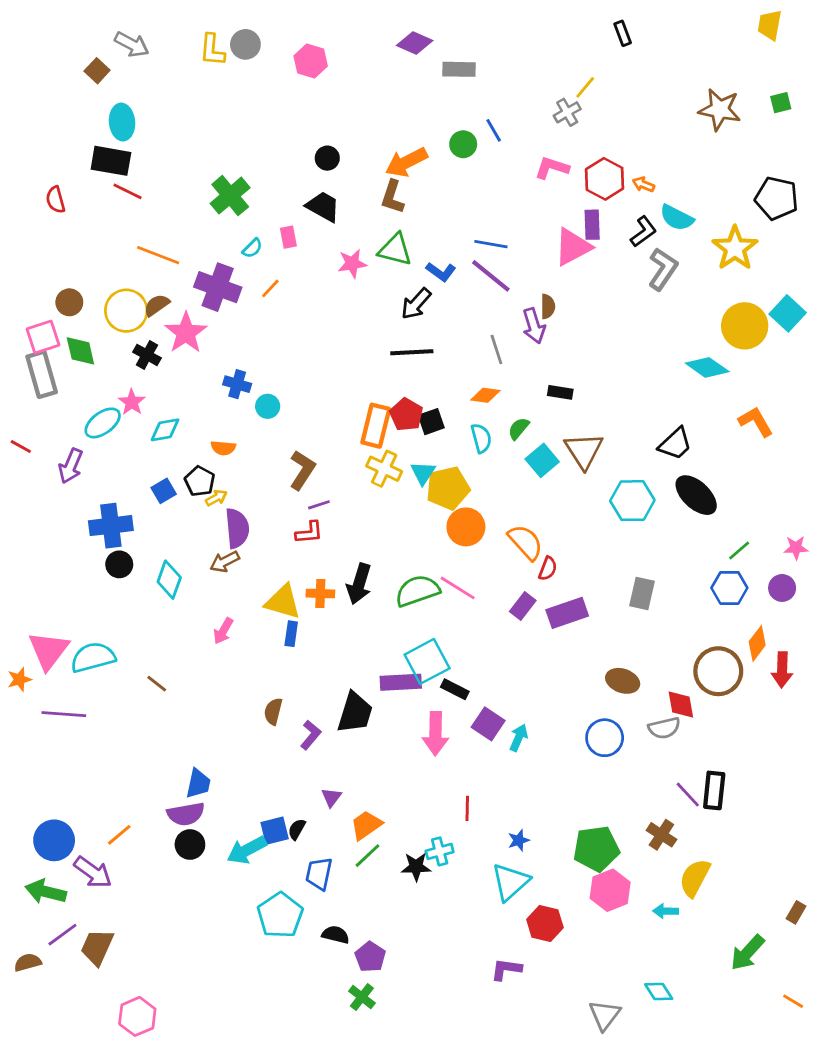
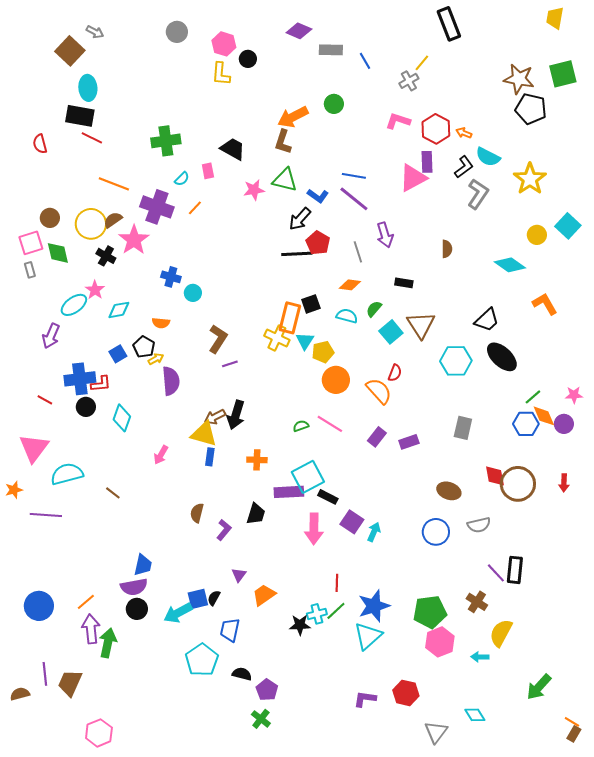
black rectangle: (623, 33) -> (449, 24), size x1.8
gray arrow: (132, 44) -> (95, 32), size x0.7
yellow L-shape: (212, 50) -> (221, 74), moved
brown square: (97, 71) -> (70, 51), size x1.6
green square: (781, 103) -> (563, 74), size x1.8
blue line: (494, 130) -> (365, 61), moved
black circle: (327, 158) -> (248, 59), moved
green cross: (230, 196) -> (166, 141), turned 32
black pentagon: (777, 198) -> (531, 109), moved
brown semicircle: (548, 306) -> (447, 249), moved
yellow circle: (745, 326) -> (537, 235), size x0.6
gray rectangle: (42, 374) -> (30, 270), size x0.5
red pentagon: (406, 415) -> (318, 243), moved
orange rectangle: (376, 426) -> (290, 318), moved
cyan semicircle: (481, 438) -> (347, 316), turned -60
red line: (21, 447) -> (45, 400), moved
yellow pentagon: (448, 488) -> (323, 352), size x0.7
red L-shape: (309, 532) -> (101, 384), moved
brown arrow: (225, 562) -> (215, 417), moved
red semicircle: (548, 569) -> (395, 373), moved
black arrow: (359, 584) -> (236, 415), moved
green semicircle: (417, 591) -> (301, 426), size x0.5
orange cross: (320, 594) -> (257, 460), moved
purple rectangle: (567, 613) -> (409, 442), size x0.7
orange diamond: (757, 643) -> (544, 416), moved, turned -60
pink triangle: (49, 650) -> (34, 448), moved
red arrow: (782, 670) -> (564, 483), size x0.7
red diamond: (681, 704) -> (495, 476), moved
black trapezoid: (355, 713) -> (256, 514), size x0.7
blue star: (519, 840) -> (374, 606), size x2.0
green line: (367, 856) -> (336, 611), moved
purple arrow: (93, 872) -> (91, 629), moved, turned -132
green arrow: (46, 892) -> (108, 643), moved, turned 88
brown rectangle: (796, 912) -> (574, 734), moved
red hexagon: (545, 924) -> (406, 693), moved
purple line: (62, 935) -> (45, 674), turned -60

